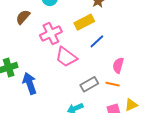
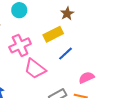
pink semicircle: (118, 65) -> (86, 78), turned 49

